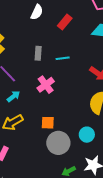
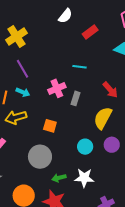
gray rectangle: (38, 53) -> (76, 98), moved
cyan arrow: (13, 96) -> (23, 92), turned 48
gray circle: (58, 143) -> (40, 157), moved

